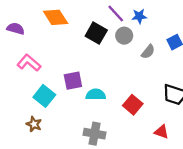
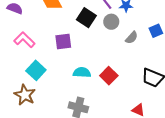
purple square: (73, 81) -> (63, 42), moved
red square: (133, 105) -> (109, 76), moved
brown star: (34, 124) -> (25, 95), size x1.5

